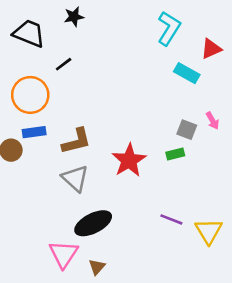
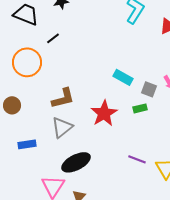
cyan rectangle: (187, 73) -> (123, 77), moved
blue rectangle: (34, 132) -> (27, 144), moved
gray triangle: (75, 178) -> (62, 127), turned 40

